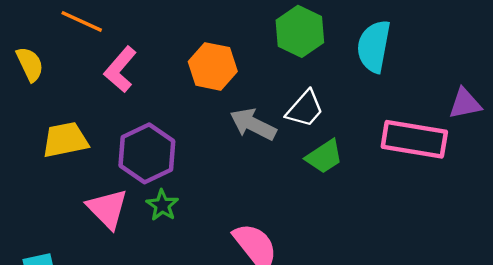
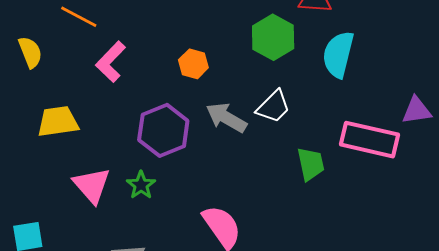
orange hexagon: (213, 66) -> (193, 64), size x0.7
purple hexagon: (147, 153) -> (163, 130), moved
green trapezoid: (324, 157) -> (311, 164), moved, turned -72

